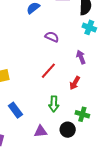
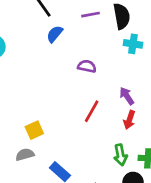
purple arrow: (81, 57) -> (127, 96), moved
green arrow: (54, 104) -> (120, 155), moved

